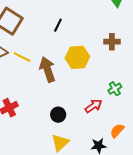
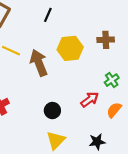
brown cross: (112, 42) -> (106, 40), moved
orange semicircle: (117, 131) -> (114, 110), moved

